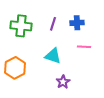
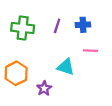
cyan triangle: (53, 56) -> (66, 67), moved
purple star: (63, 82) -> (44, 88), moved

